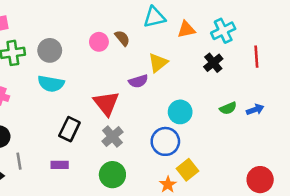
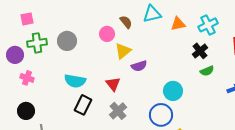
brown semicircle: (122, 38) -> (126, 22), moved
yellow triangle: (158, 63) -> (123, 51), moved
cyan semicircle: (51, 84) -> (75, 81), moved
red triangle: (106, 103) -> (113, 84), size x0.7
green semicircle: (228, 108) -> (207, 71), moved

